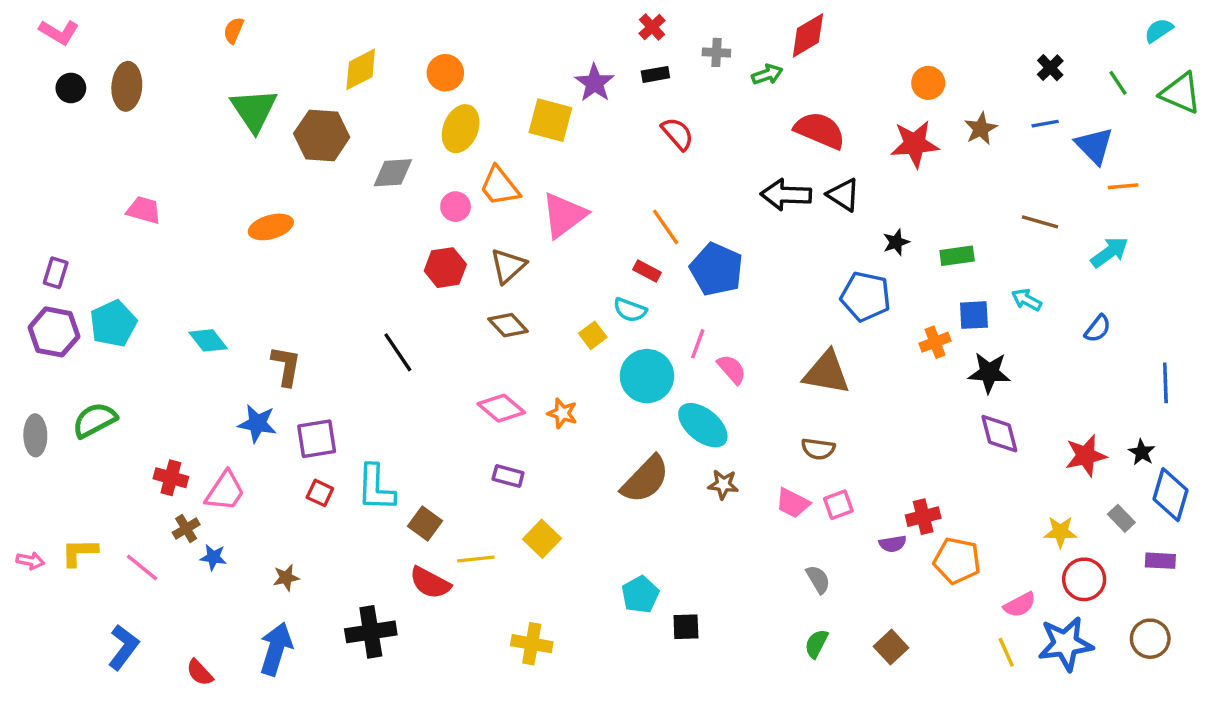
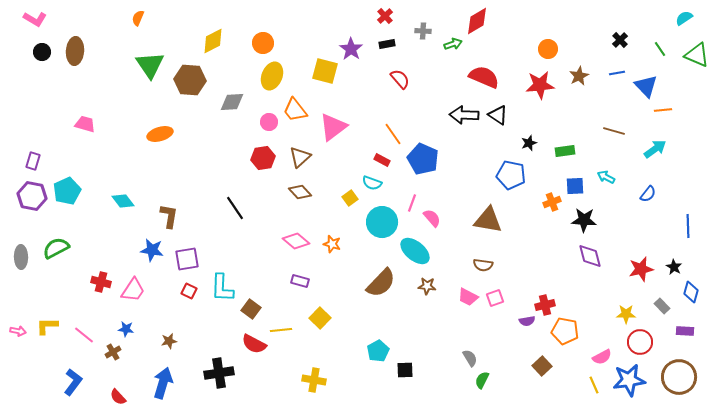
blue diamond: (1171, 495) -> (691, 292), size x0.7
brown cross: (186, 529) -> (113, 352), moved
gray semicircle: (818, 579) -> (470, 358), moved
brown circle: (1150, 639) -> (679, 377), size x1.5
brown square: (891, 647) -> (542, 366), moved

